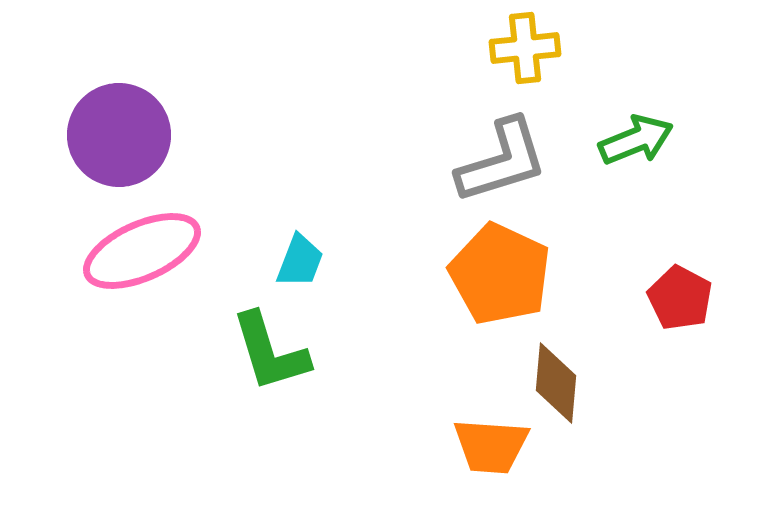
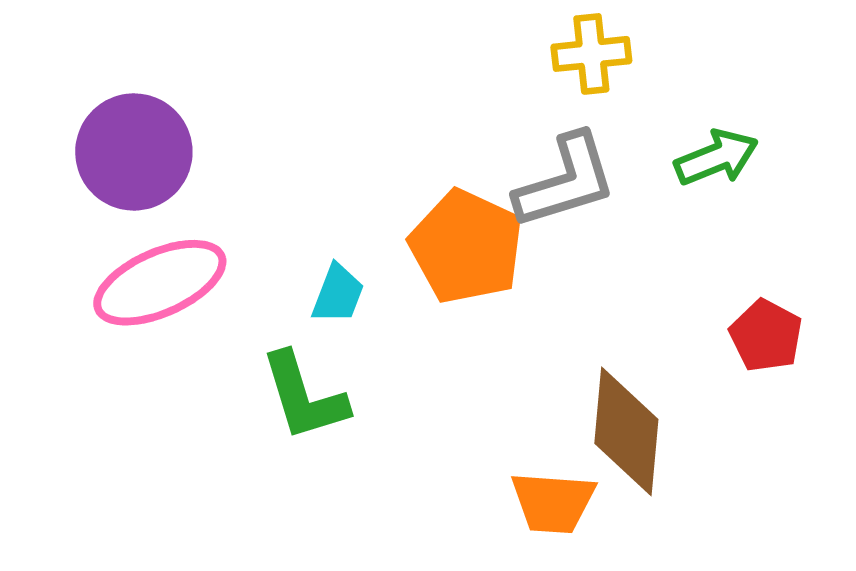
orange pentagon: (500, 274) -> (466, 247), moved
brown diamond: (556, 383) -> (626, 431), size x1.4

